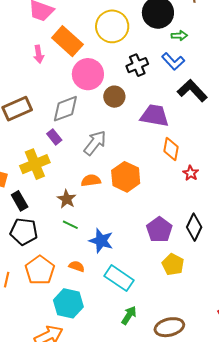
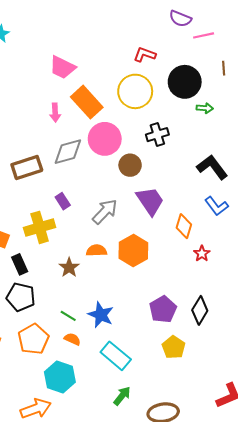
blue L-shape: (173, 61) -> (216, 206), moved
gray diamond: (65, 109) -> (68, 152), moved
purple trapezoid: (155, 116) -> (150, 201), moved, turned 40
green line: (70, 225) -> (68, 316), moved

